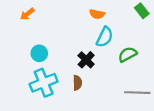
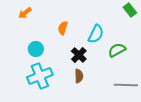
orange semicircle: (97, 14) -> (63, 28), moved, turned 96
brown semicircle: (77, 83) -> (79, 76), moved

